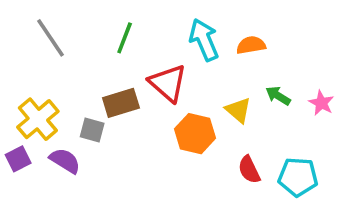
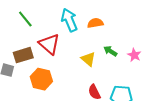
green line: (125, 38) -> (25, 19), turned -60
orange hexagon: (195, 134) -> (41, 79), moved

